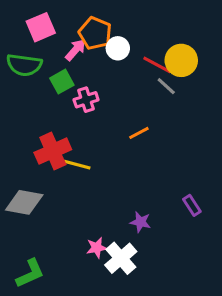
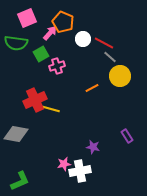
white circle: (118, 48) -> (83, 39), moved
yellow circle: (181, 60) -> (120, 76), moved
white cross: (121, 258) -> (80, 171), turned 30

